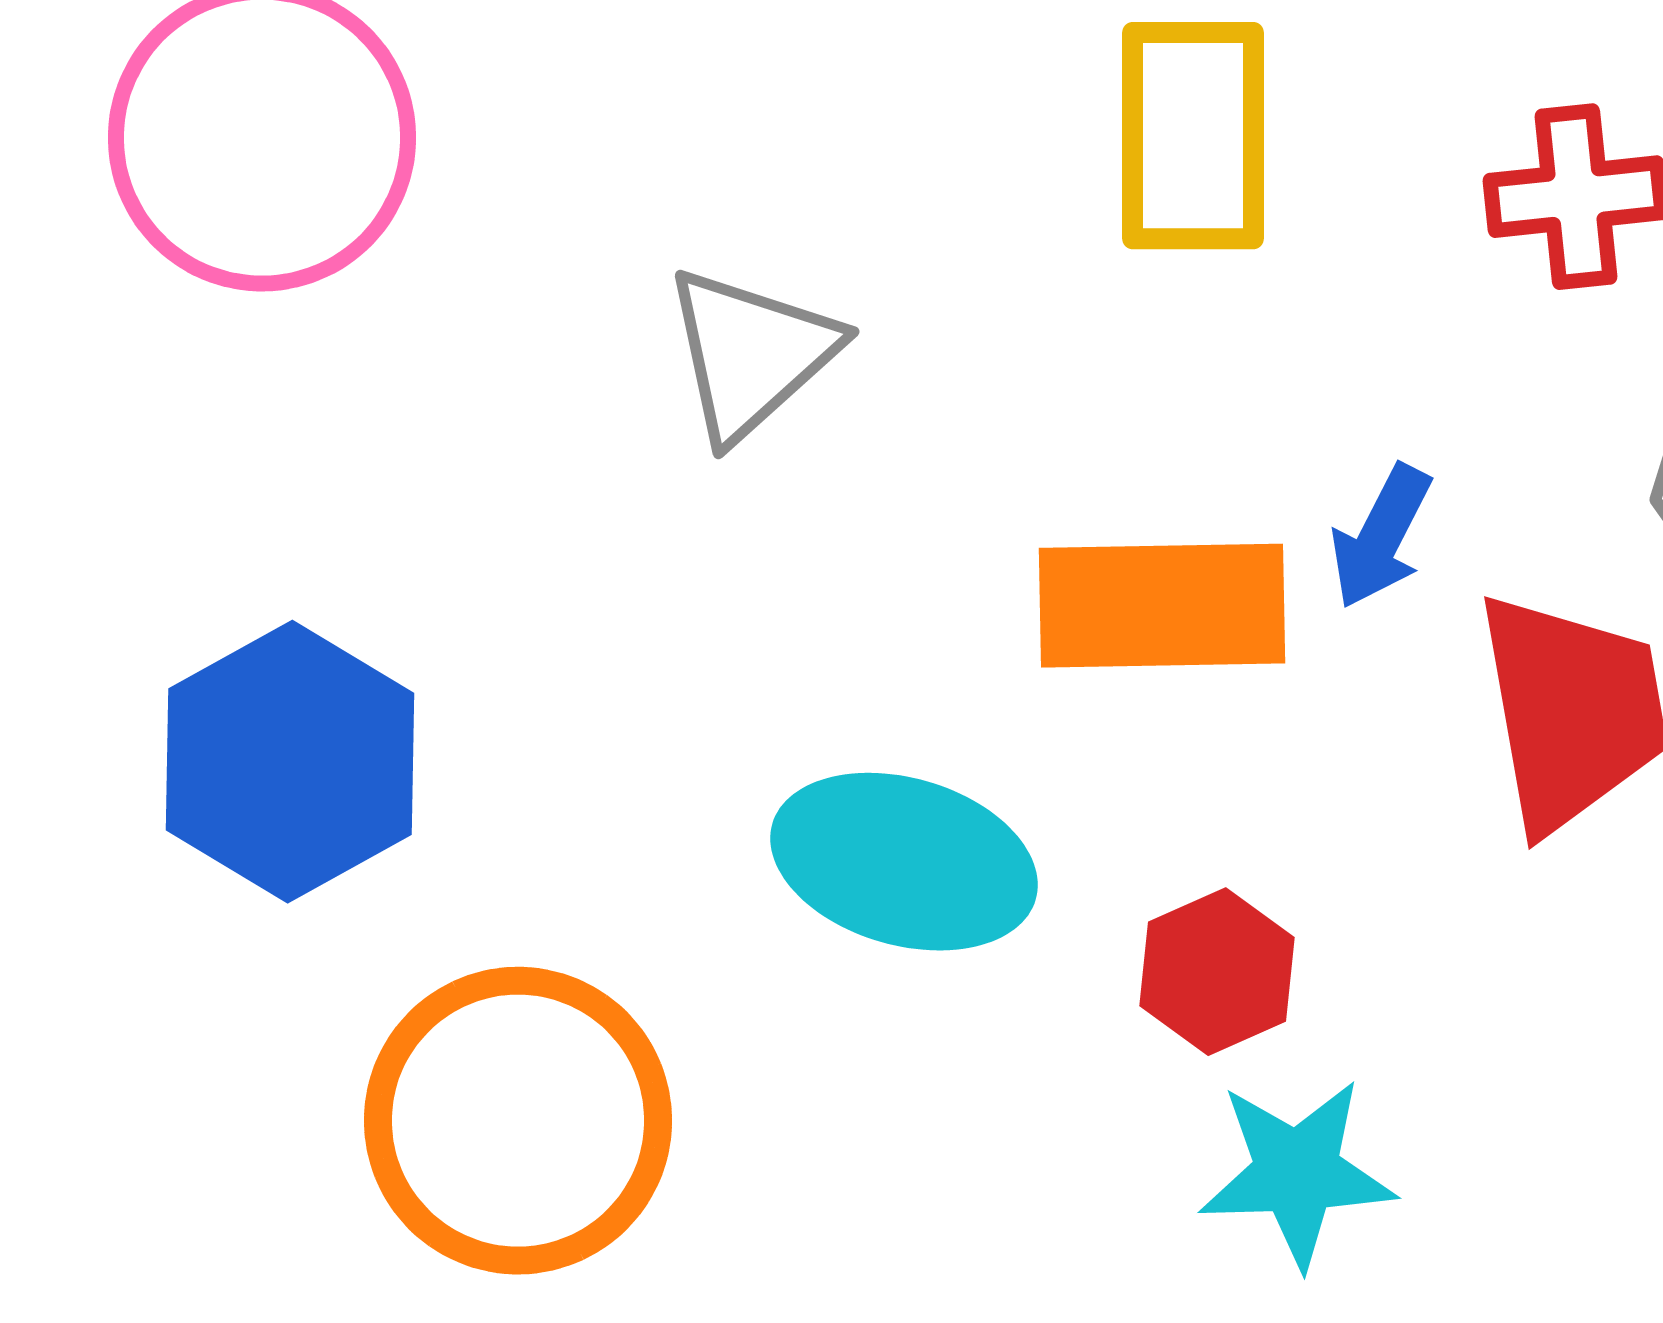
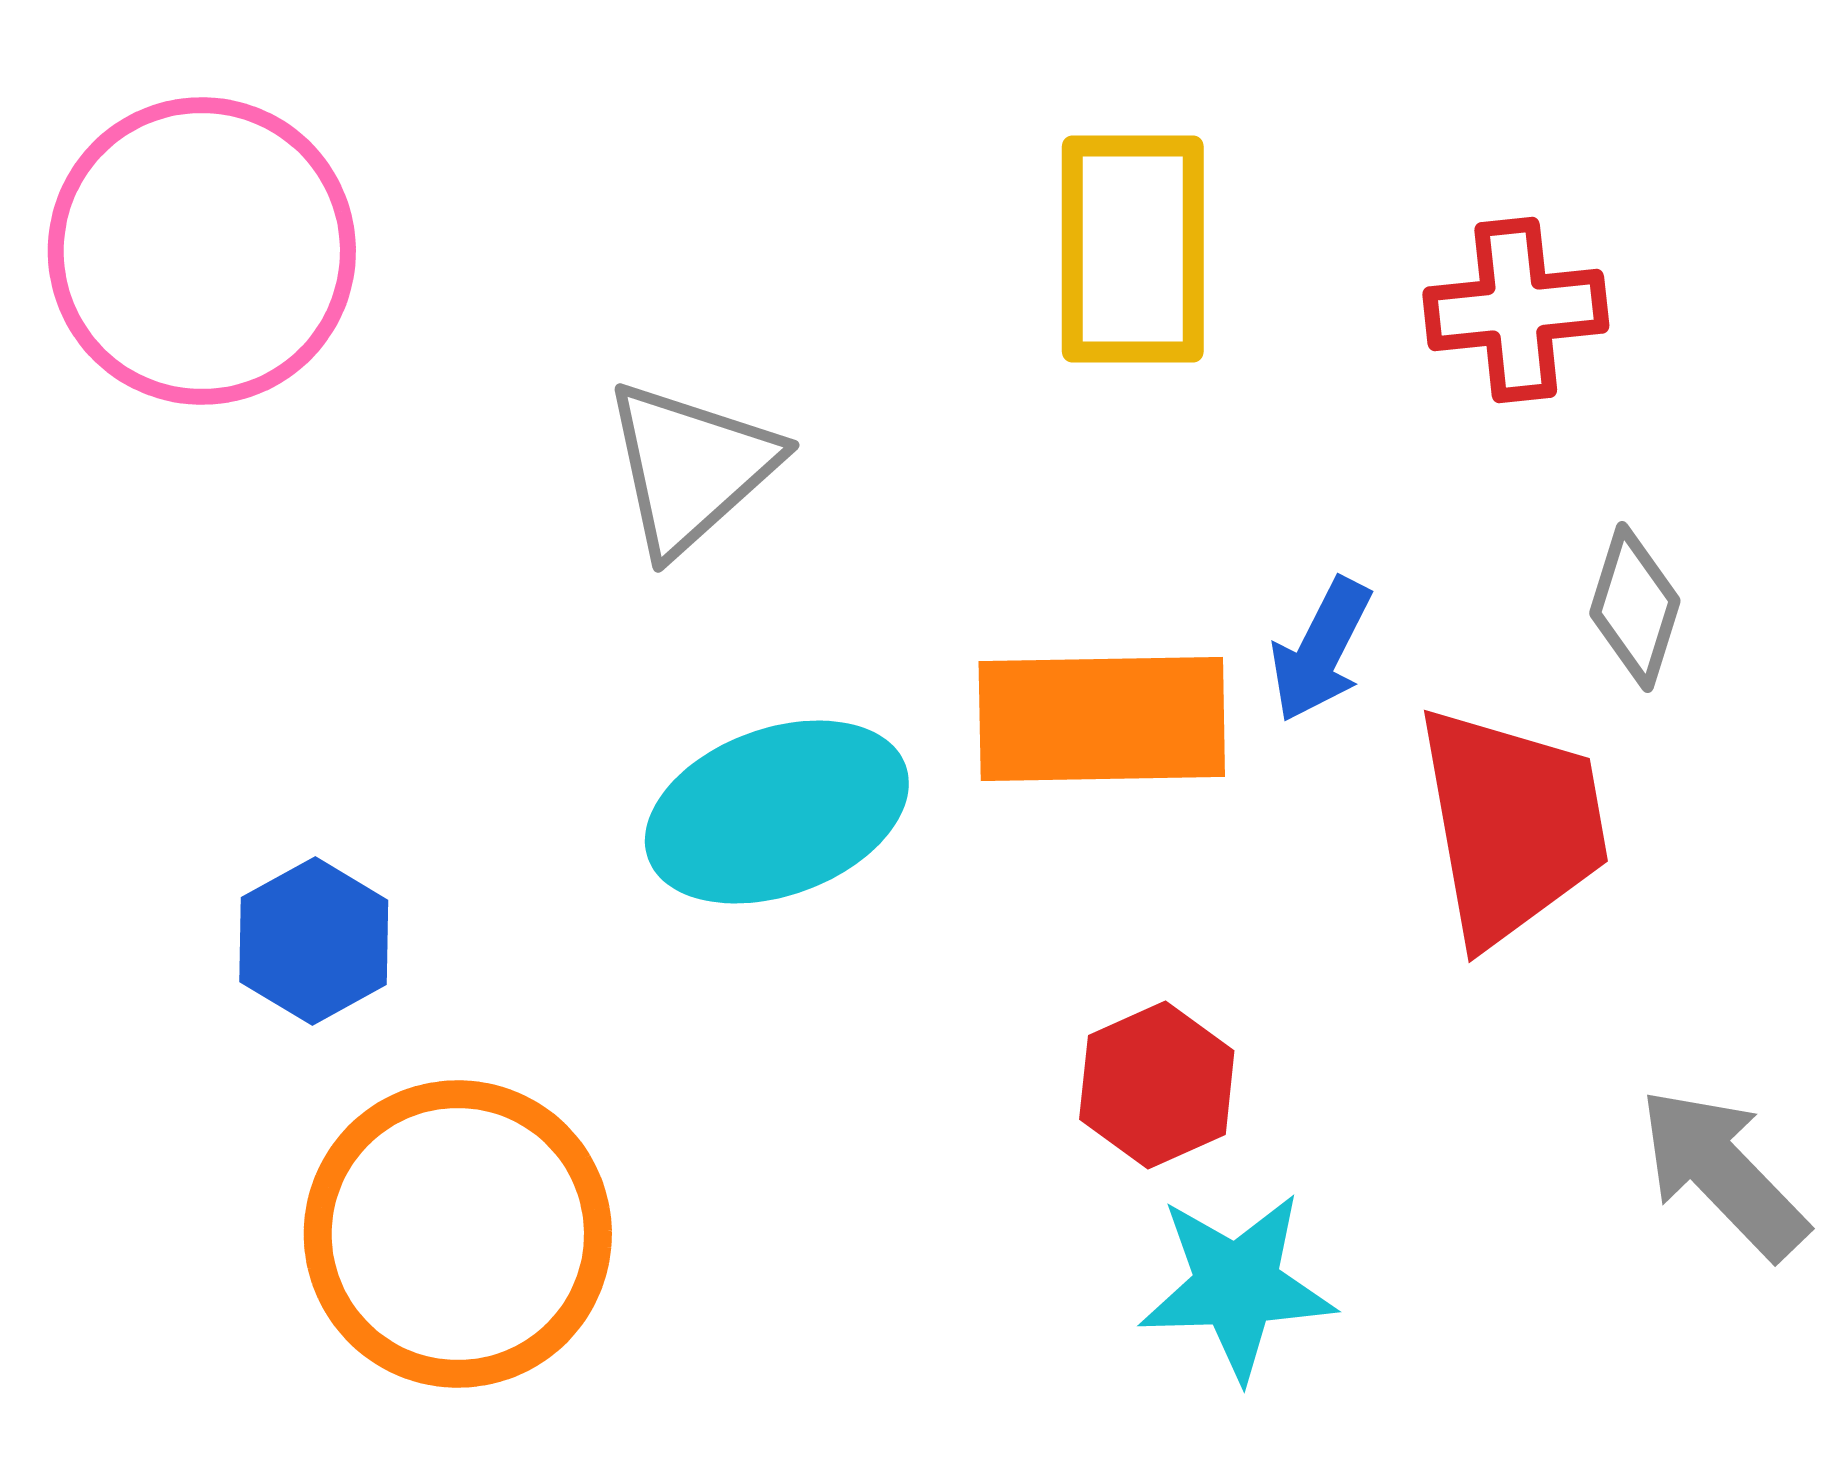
blue hexagon: (290, 762) -> (314, 941), moved, size x0.6
cyan ellipse: (904, 862) -> (777, 812), moved, turned -36

